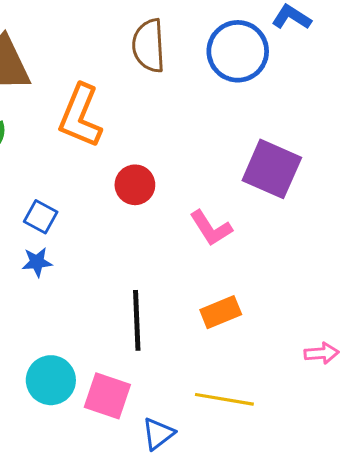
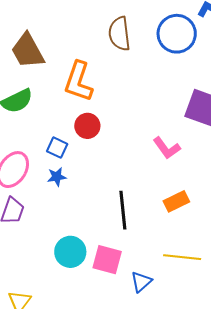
red circle: (135, 185) -> (87, 126), moved

